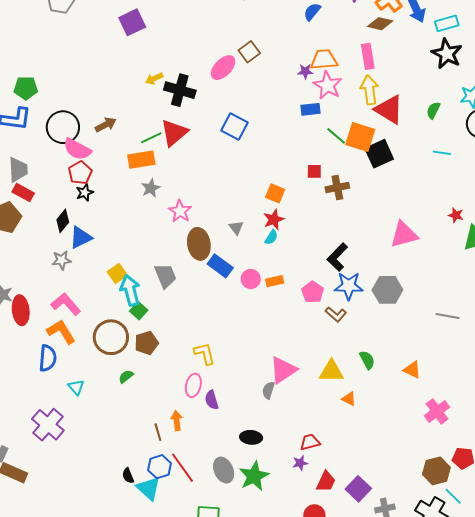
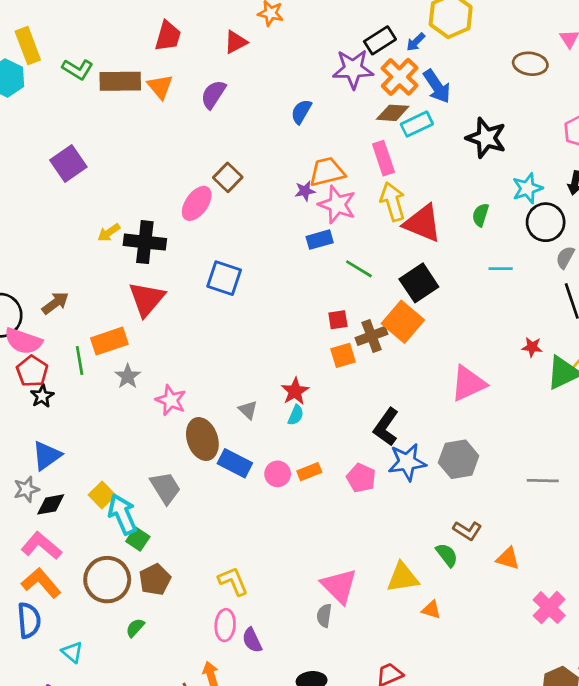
cyan rectangle: (447, 23) -> (417, 124), moved
orange square: (360, 137) -> (403, 322), moved, turned 32
green line: (151, 138) -> (80, 361), moved, turned -65
orange square: (275, 193) -> (343, 355), moved, turned -30
black diamond: (63, 221) -> (51, 504), moved, turned 50
brown L-shape: (336, 314) -> (467, 530), moved
pink triangle: (283, 370) -> (339, 586), turned -32

